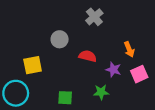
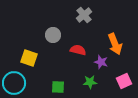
orange arrow: (129, 49) -> (115, 44), size x1.5
yellow square: (33, 65) -> (29, 58), turned 30
pink square: (139, 74) -> (124, 81), moved

